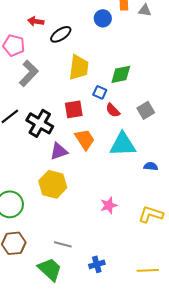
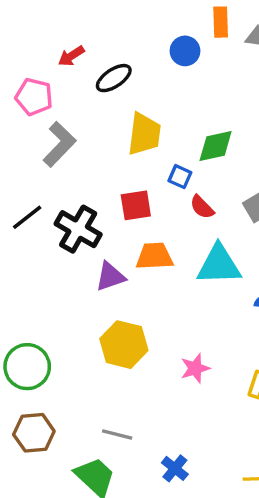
red arrow: (36, 21) -> (71, 56), turned -42
orange trapezoid: (85, 139) -> (154, 256), turned -60
yellow hexagon: (53, 184) -> (124, 345), moved
blue cross: (97, 264) -> (175, 468), turned -35

